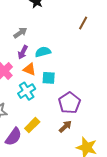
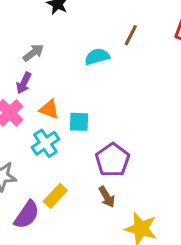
purple arrow: (23, 52) -> (24, 83), moved
cyan semicircle: (43, 52) -> (97, 57), moved
brown arrow: (65, 126) -> (107, 197), turned 104

